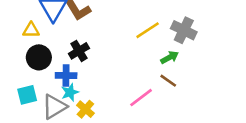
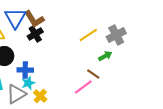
gray cross: (184, 30) -> (116, 35), turned 36
black cross: (79, 51) -> (35, 34), moved
brown line: (168, 81) -> (93, 74), moved

